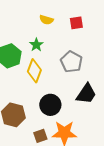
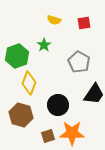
yellow diamond: (34, 71) -> (29, 83), moved

